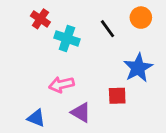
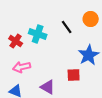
red cross: (40, 19) -> (16, 41), moved
pink arrow: (61, 85) -> (22, 67), moved

